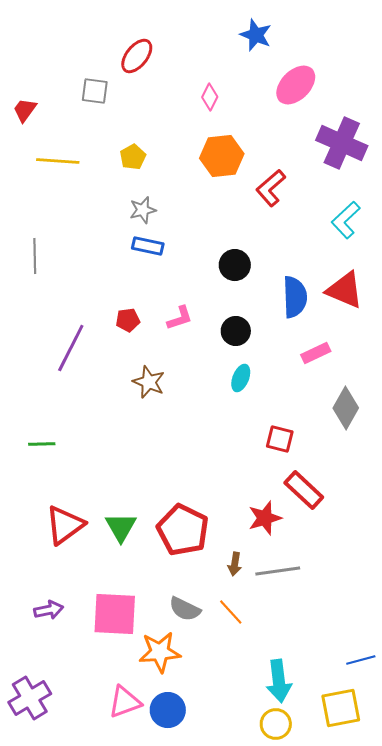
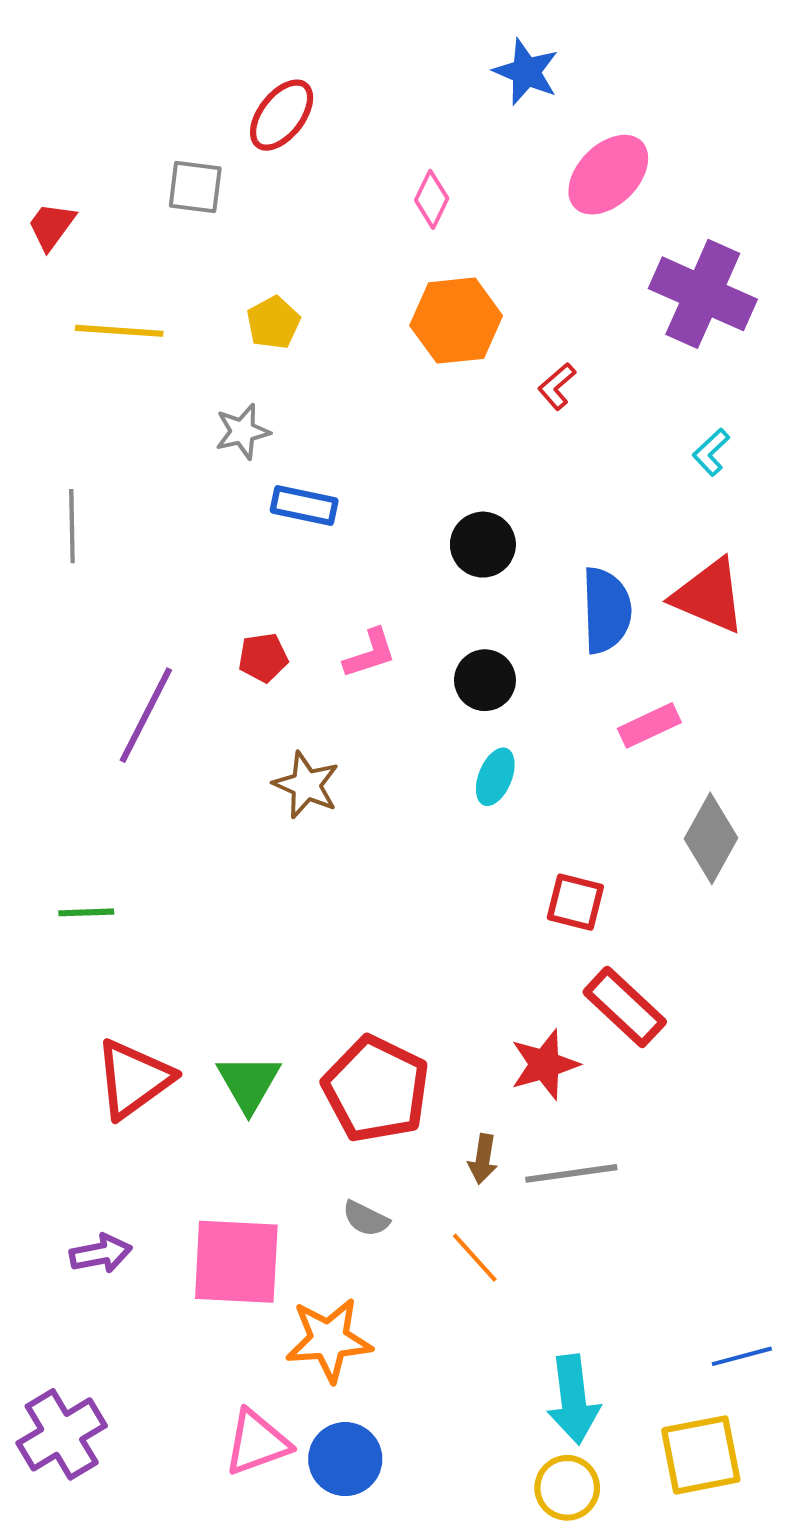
red L-shape: (271, 188) -> (557, 386), size x0.6
gray star: (143, 210) -> (242, 432), moved
cyan L-shape: (346, 220) -> (711, 452), size x0.6
gray semicircle: (185, 609) -> (366, 1219), moved, size x0.7

